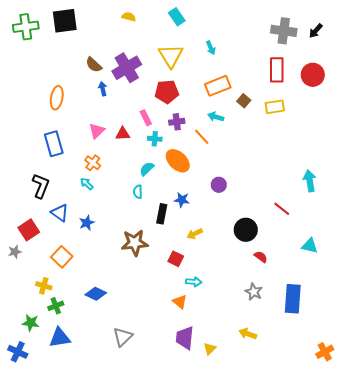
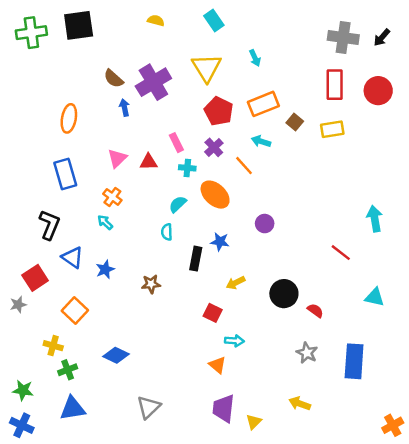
red pentagon: (167, 92) -> (219, 111), moved, turned 30
purple cross: (177, 122) -> (214, 147), turned -35
black circle: (246, 230) -> (284, 294), moved
brown star: (135, 243) -> (151, 284), moved, size x0.6
green star: (31, 323) -> (23, 390), moved

